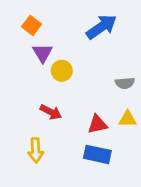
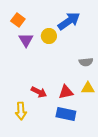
yellow circle: (62, 71) -> (49, 36), moved
red arrow: (51, 112) -> (39, 92), moved

